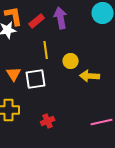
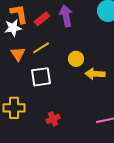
yellow line: (46, 50) -> (41, 48), moved, turned 66
orange triangle: (14, 74) -> (18, 54), moved

